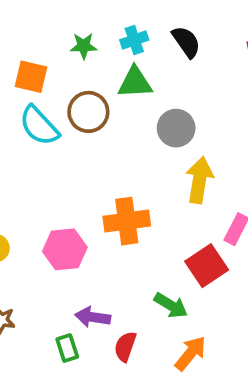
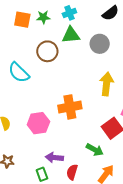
black semicircle: (186, 42) -> (110, 13), moved, turned 90
orange square: (31, 77) -> (22, 20), moved
cyan semicircle: (39, 126) -> (19, 73), moved
gray circle: (176, 128) -> (100, 44), moved

